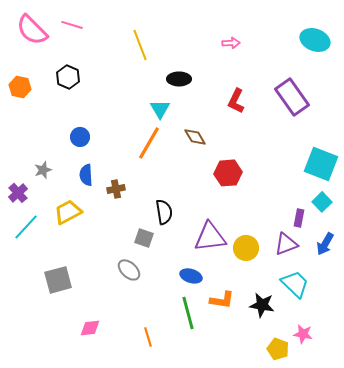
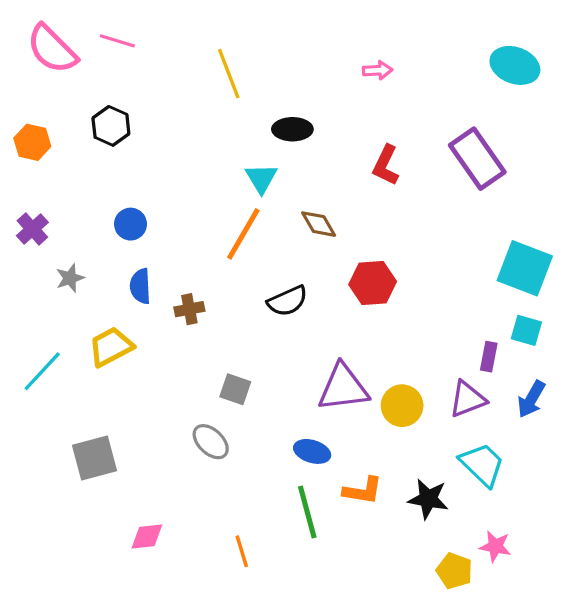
purple cross: (18, 193) -> (32, 229), moved
cyan square: (322, 202) -> (526, 330), turned -30
black semicircle: (164, 212) -> (288, 301), moved, turned 75

